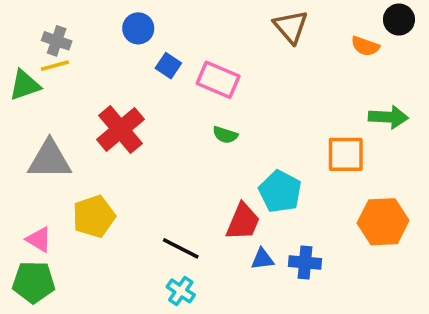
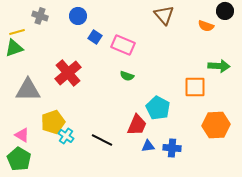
gray cross: (57, 41) -> (40, 16), moved
yellow line: (55, 66) -> (17, 32), moved
green pentagon: (34, 282) -> (19, 159), turned 30
cyan cross: (181, 291) -> (66, 136), moved

